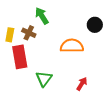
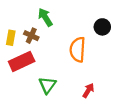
orange semicircle: (72, 46) -> (78, 50), turned -85
red rectangle: (20, 57) -> (22, 61), turned 75

